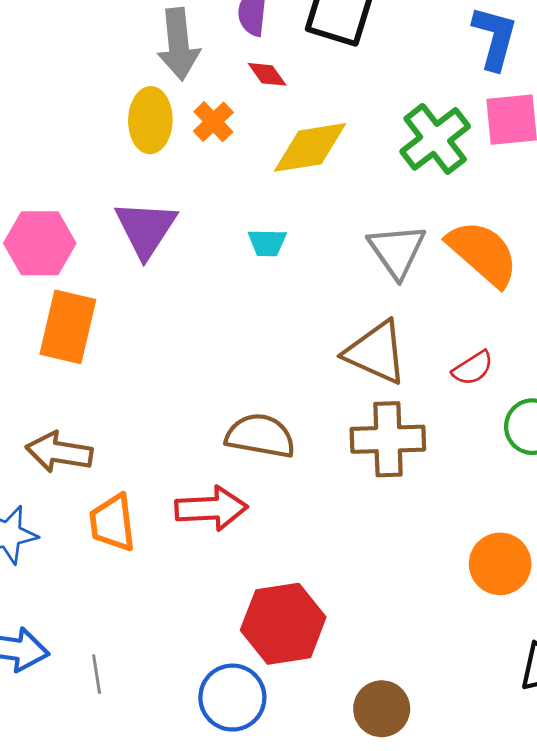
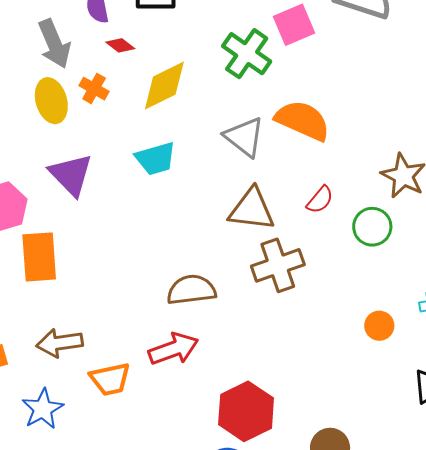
cyan trapezoid: (267, 243) -> (156, 159), size x1.5
orange trapezoid: (112, 523) -> (110, 379), turned -78
orange circle: (500, 564) -> (379, 326), size x0.7

